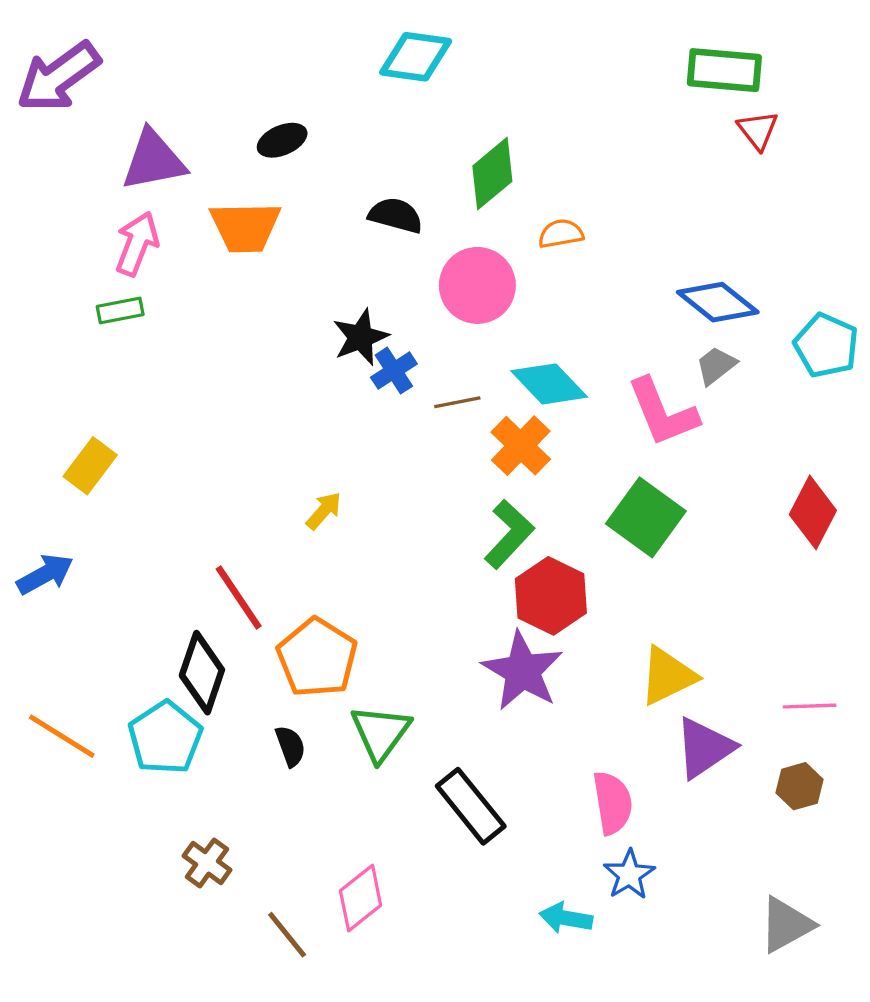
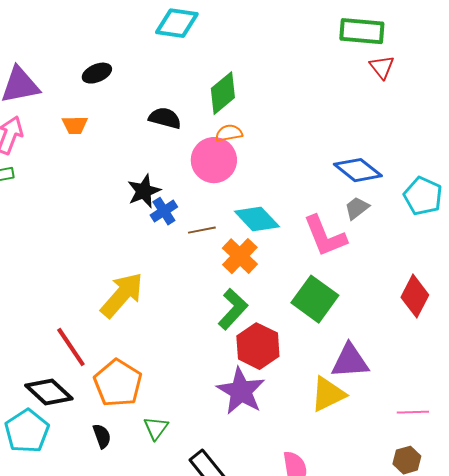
orange trapezoid: (245, 227) -> (75, 125), size x0.6
orange semicircle: (561, 234) -> (229, 133), moved
yellow arrow: (324, 511) -> (122, 295), size x2.0
black diamond: (202, 673) -> (49, 392), turned -66
green triangle: (381, 733) -> (156, 428), size x0.7
purple triangle: (704, 748) -> (350, 361), moved, turned 30

